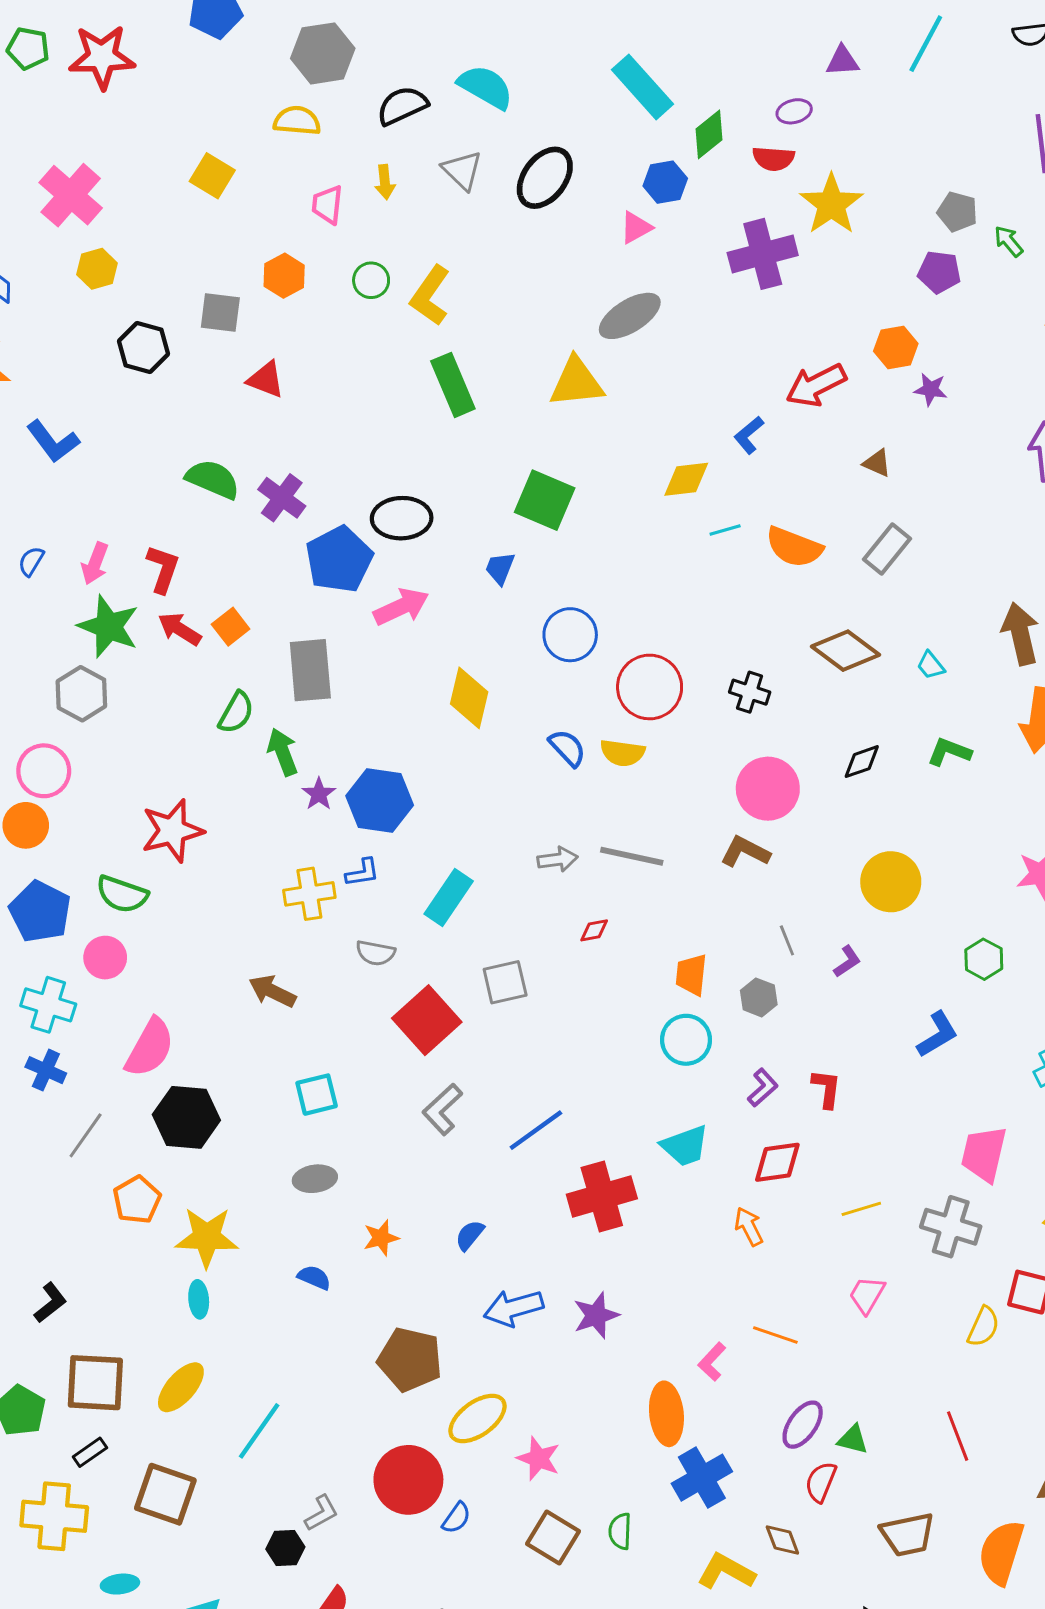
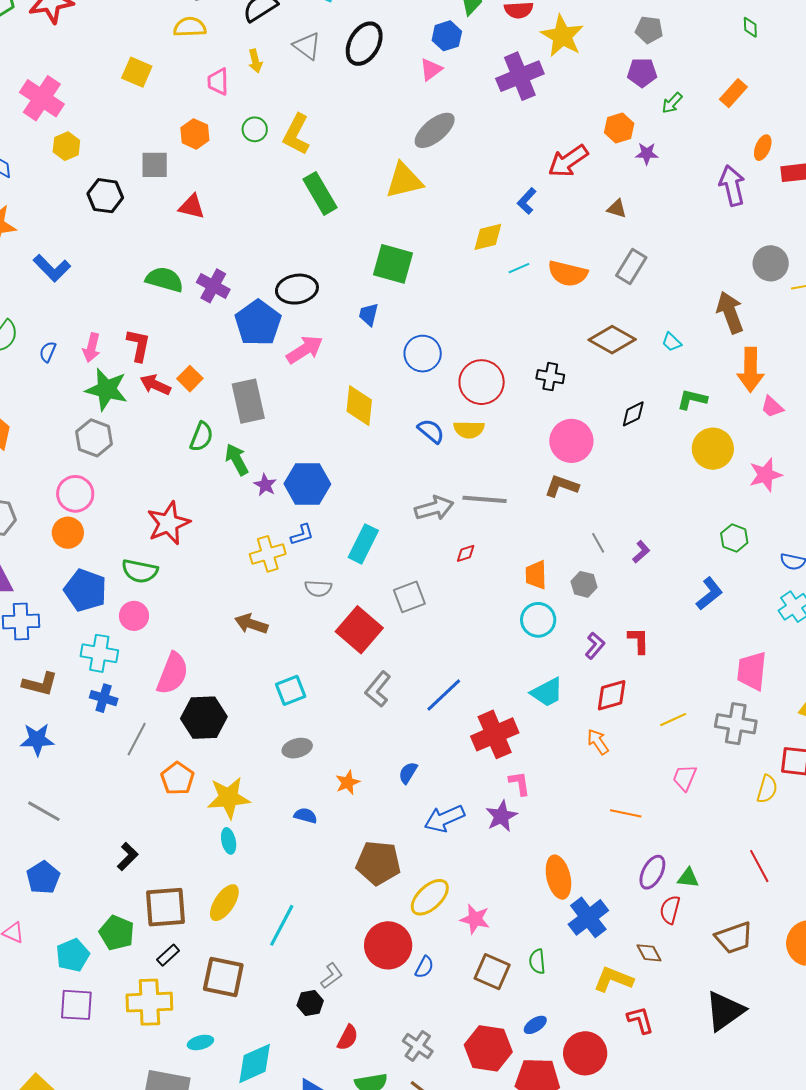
green arrow: (1009, 241) -> (672, 103), moved, turned -90
gray arrow: (558, 859) -> (434, 508), size x1.4
yellow circle: (891, 882) -> (713, 449), moved
pink L-shape: (712, 1362) -> (519, 783), moved, turned 136

